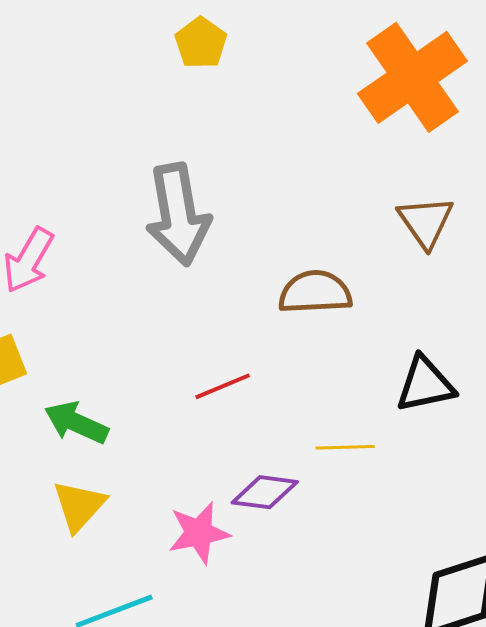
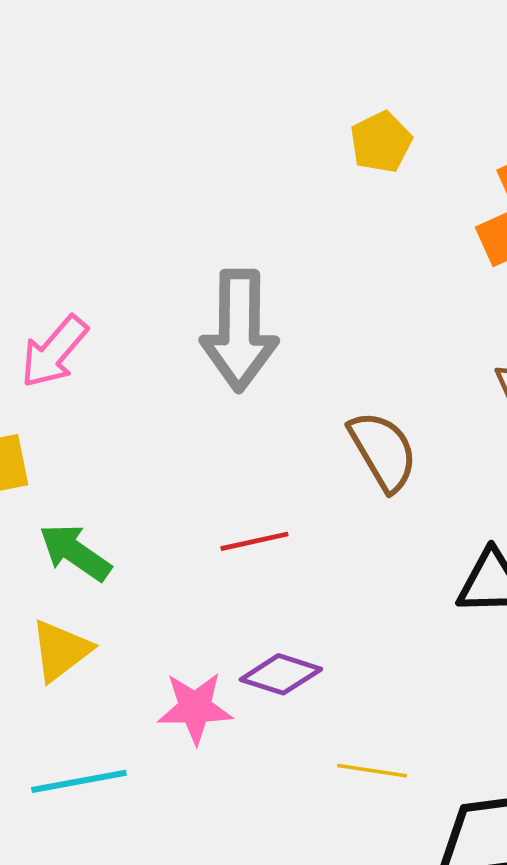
yellow pentagon: (201, 43) -> (381, 142), moved
brown semicircle: (315, 292) -> (383, 451), turned 52
yellow line: (345, 447) -> (372, 771), moved

